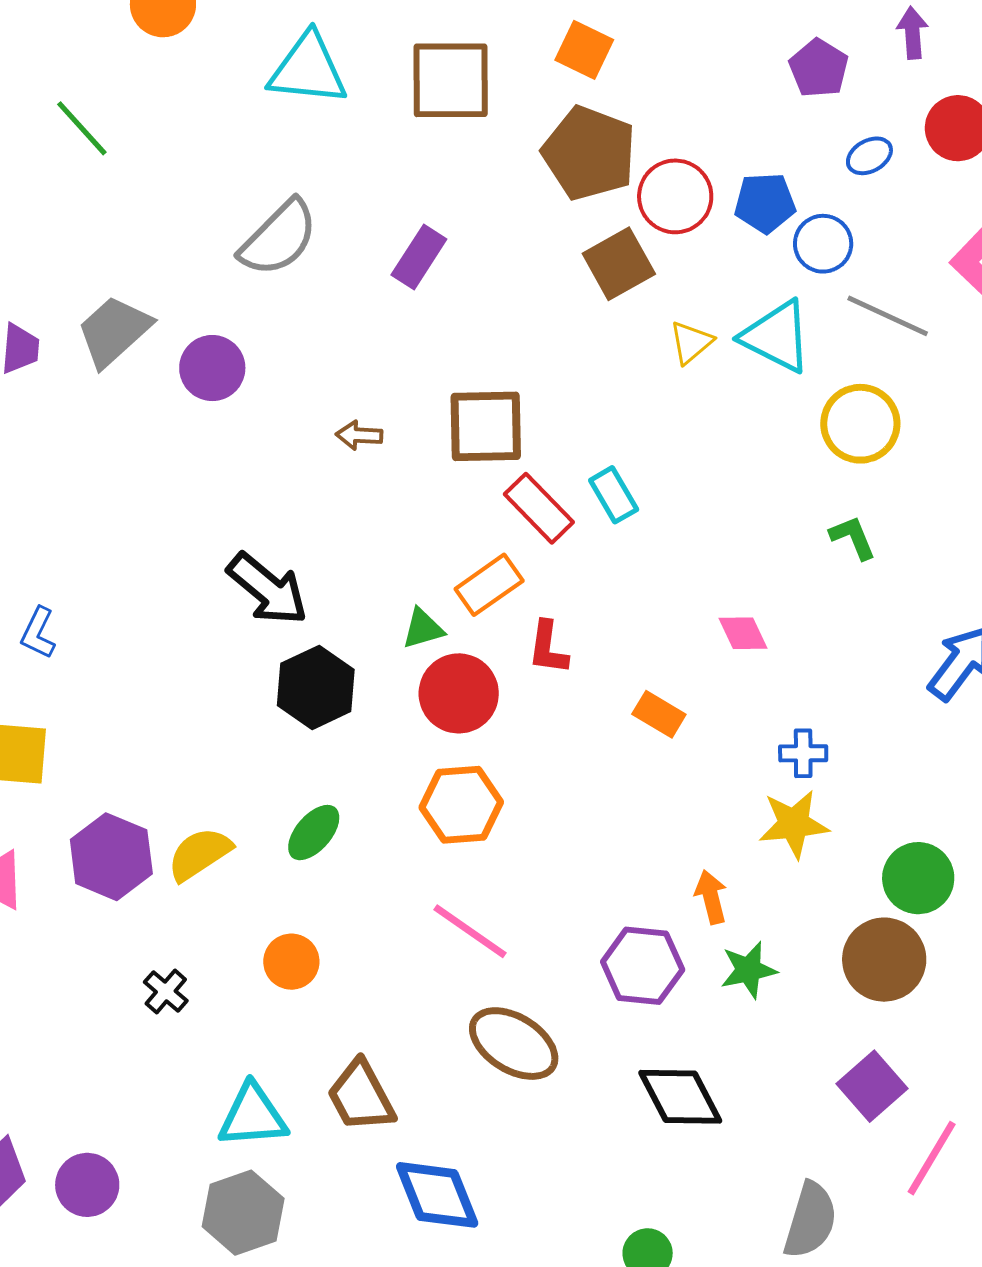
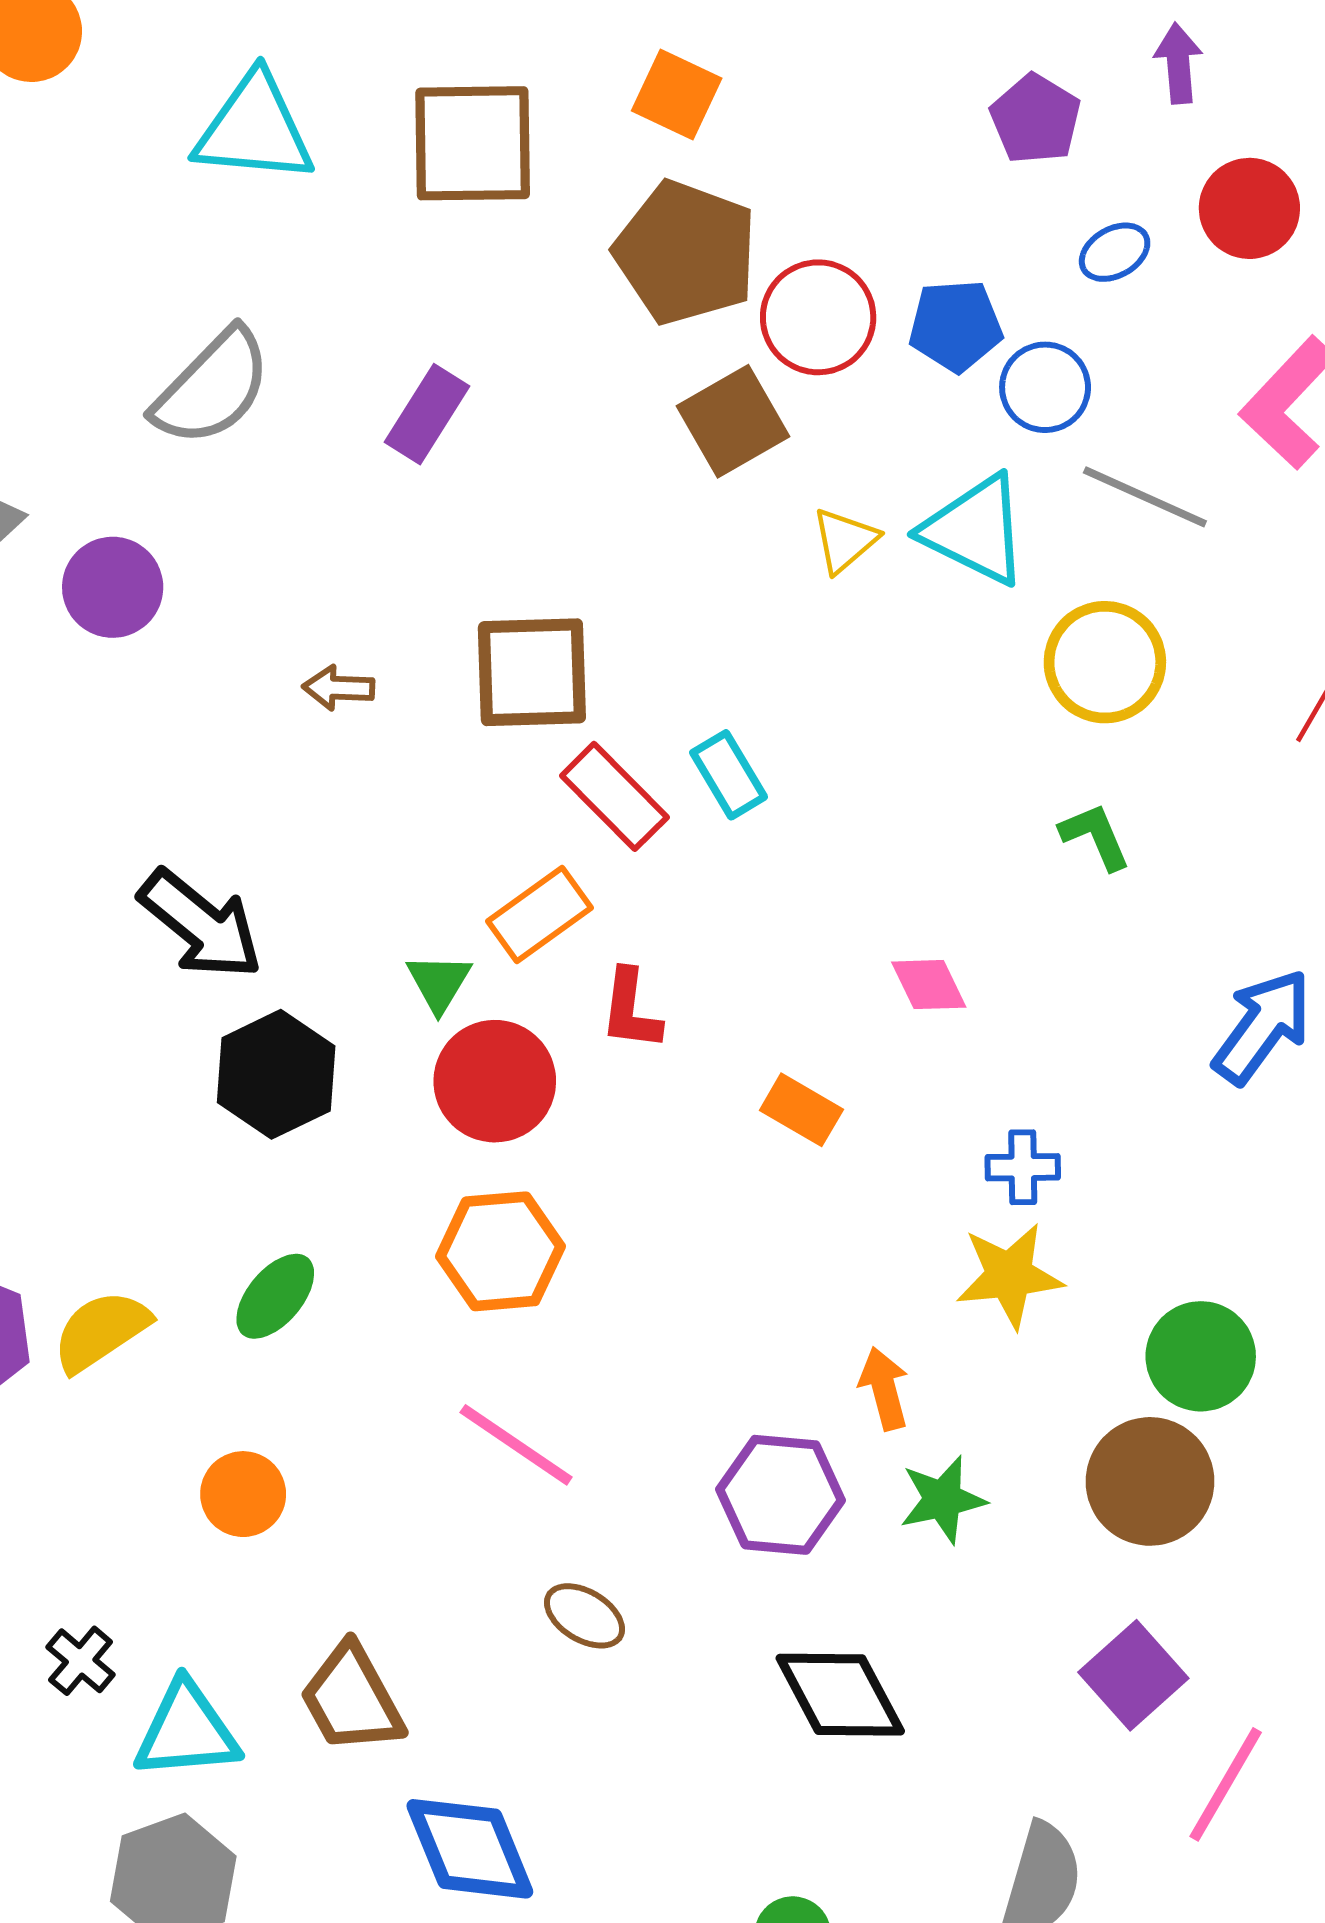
green triangle: (423, 629) -> (439, 983), turned -42
black cross: (166, 991) -> (81, 1661), moved
brown ellipse: (514, 1044) -> (584, 1616), size x0.6

